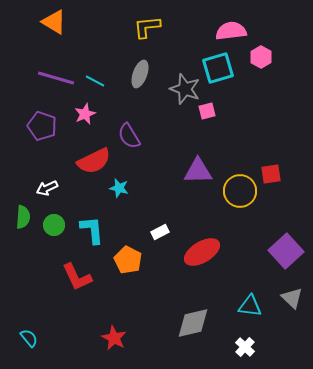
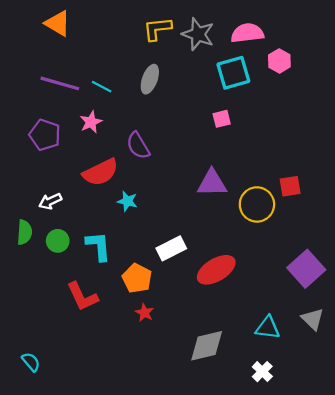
gray star: (185, 89) -> (198, 34), moved
white rectangle: (160, 232) -> (171, 248), size x1.5
red star: (114, 338) -> (144, 313), moved, size x0.7

